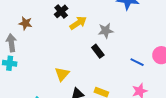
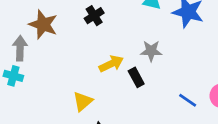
brown star: (25, 23) -> (43, 24), size x1.5
yellow arrow: (78, 23) -> (111, 64), moved

